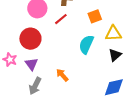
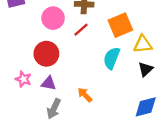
orange square: (95, 16) -> (120, 25), size x1.5
purple triangle: (32, 64) -> (49, 83), turned -40

